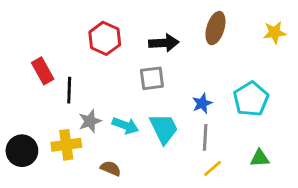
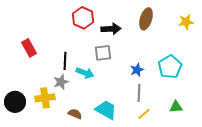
red hexagon: (105, 38) -> (83, 18), moved
black line: (69, 90) -> (65, 61), moved
cyan arrow: (125, 126) -> (85, 73), moved
cyan trapezoid: (164, 129) -> (106, 110), moved, turned -35

